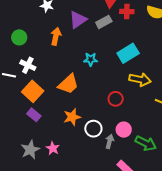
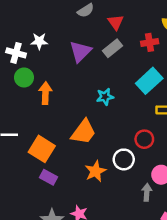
red cross: (127, 11) -> (150, 42), moved
orange arrow: (56, 36) -> (45, 93), moved
green circle: (19, 37) -> (24, 77), moved
white cross: (28, 65) -> (16, 53), moved
white circle: (93, 129) -> (124, 159), moved

